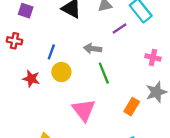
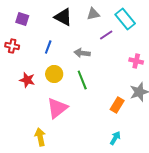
blue line: (51, 52) -> (48, 47), moved
green line: (104, 73) -> (82, 80), moved
pink triangle: (84, 110) -> (57, 108), moved, turned 30

